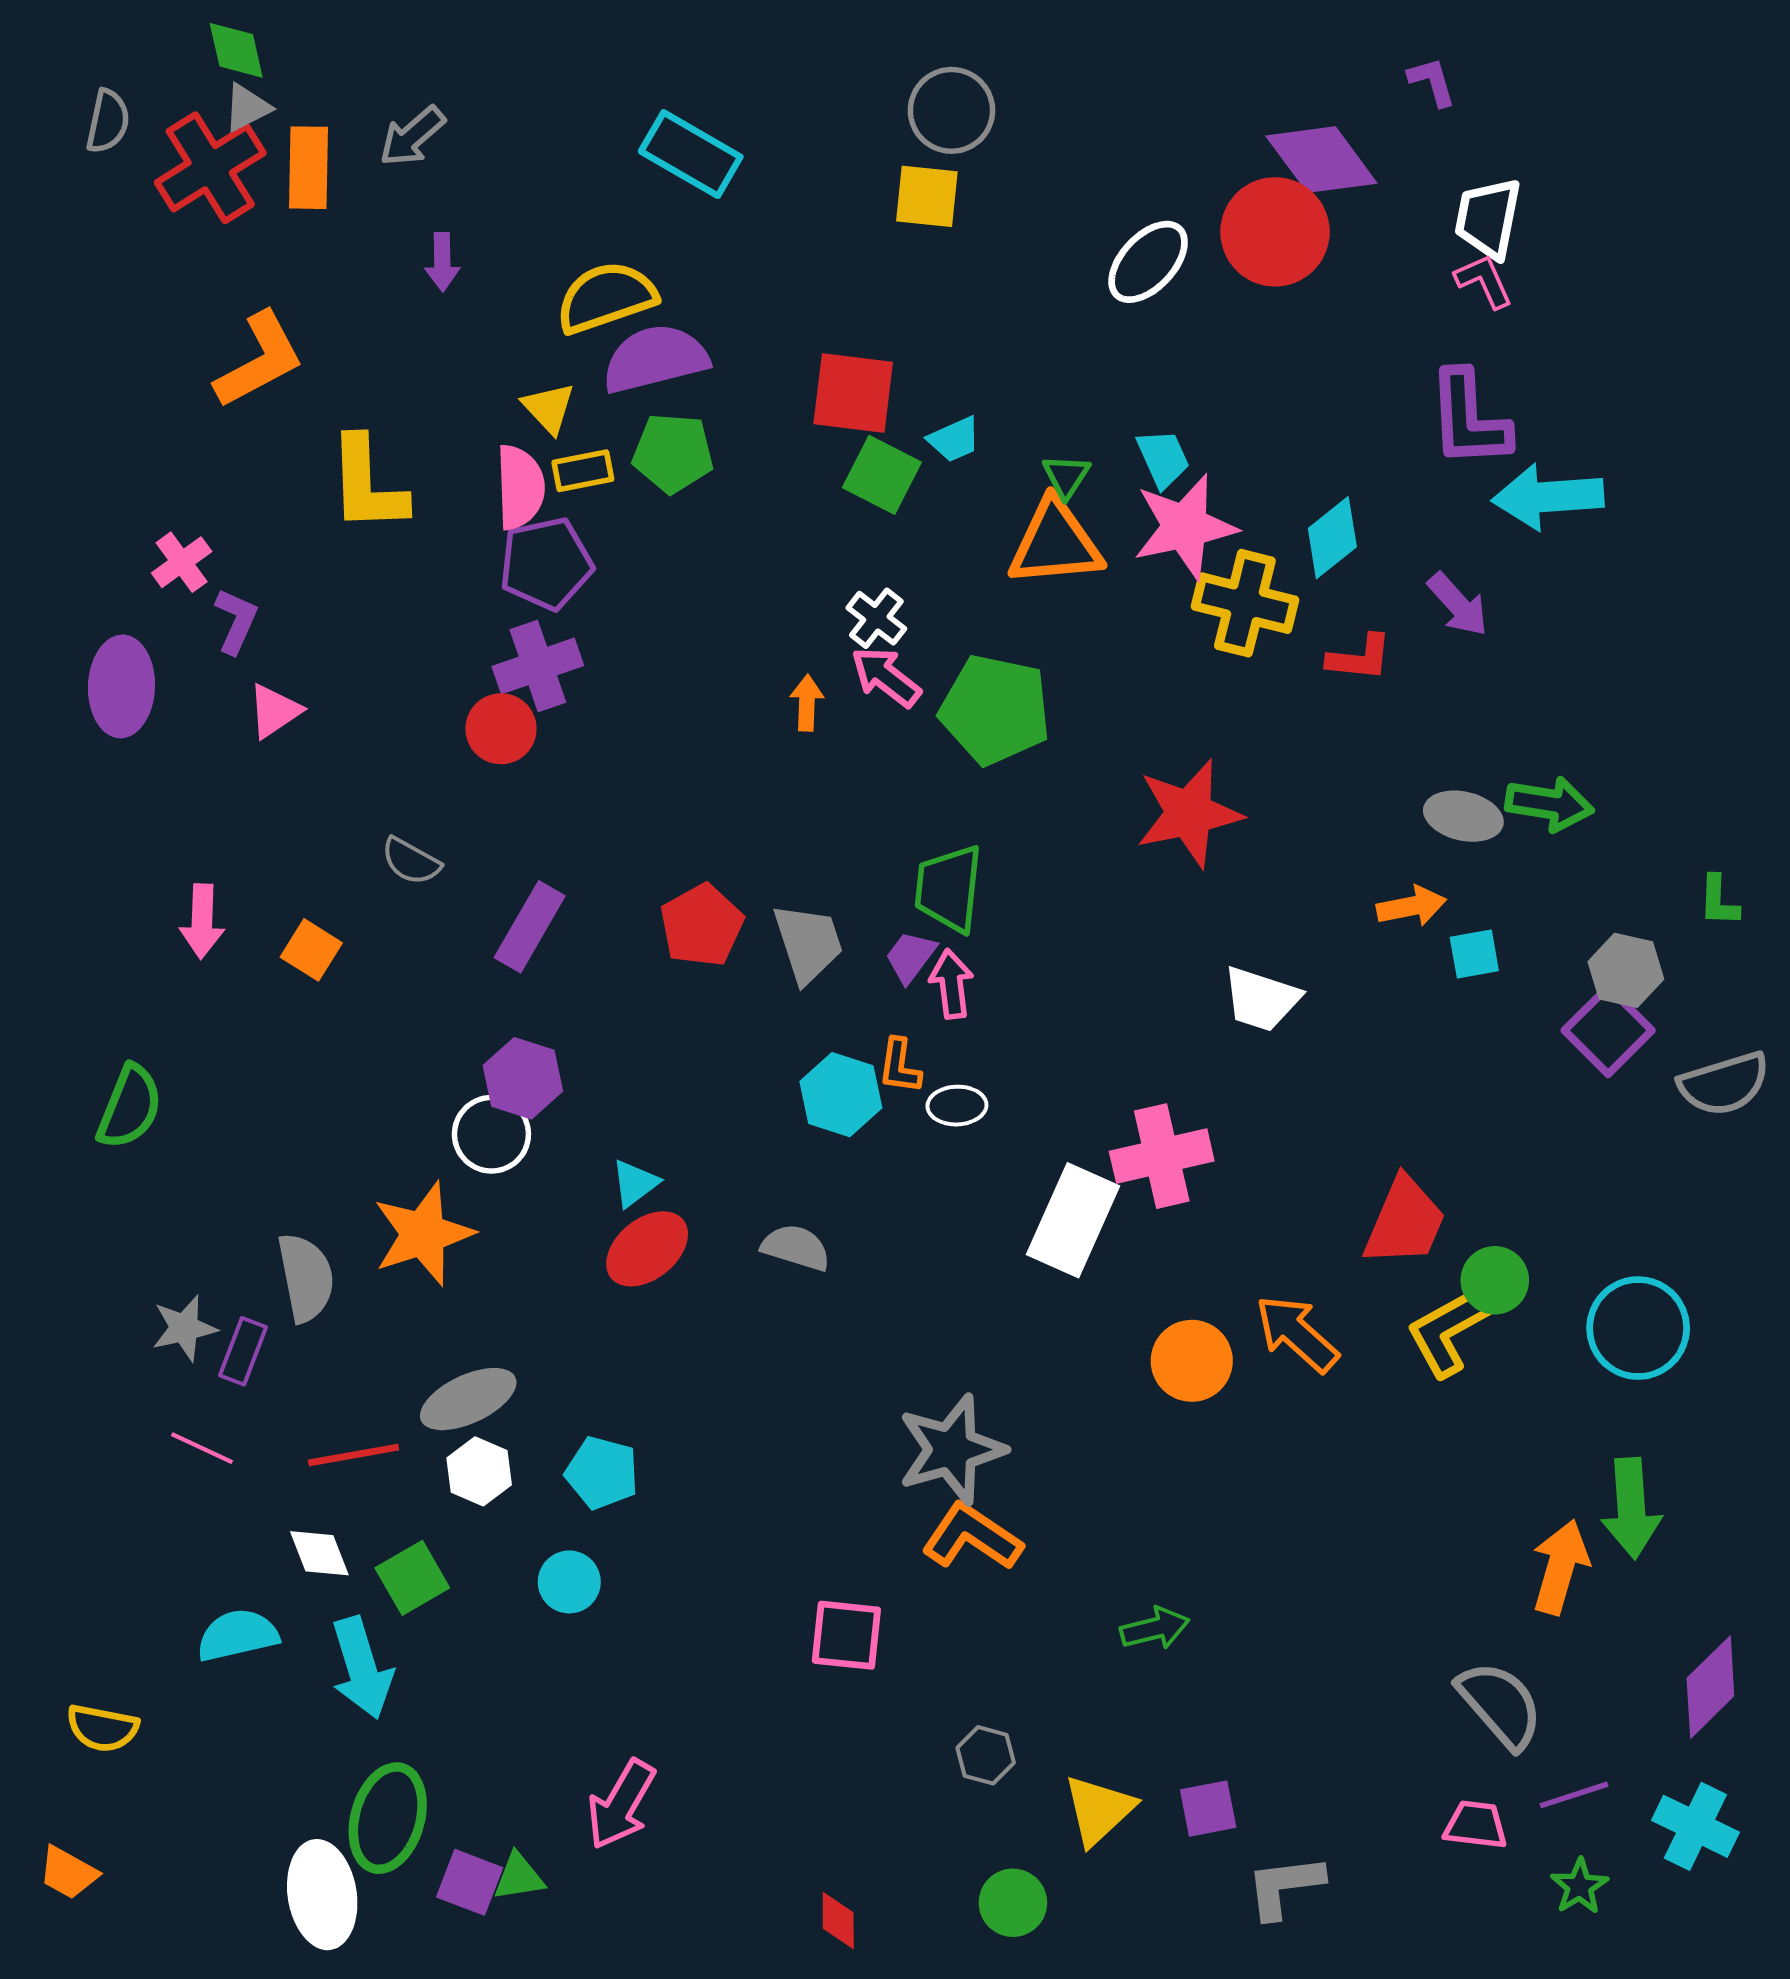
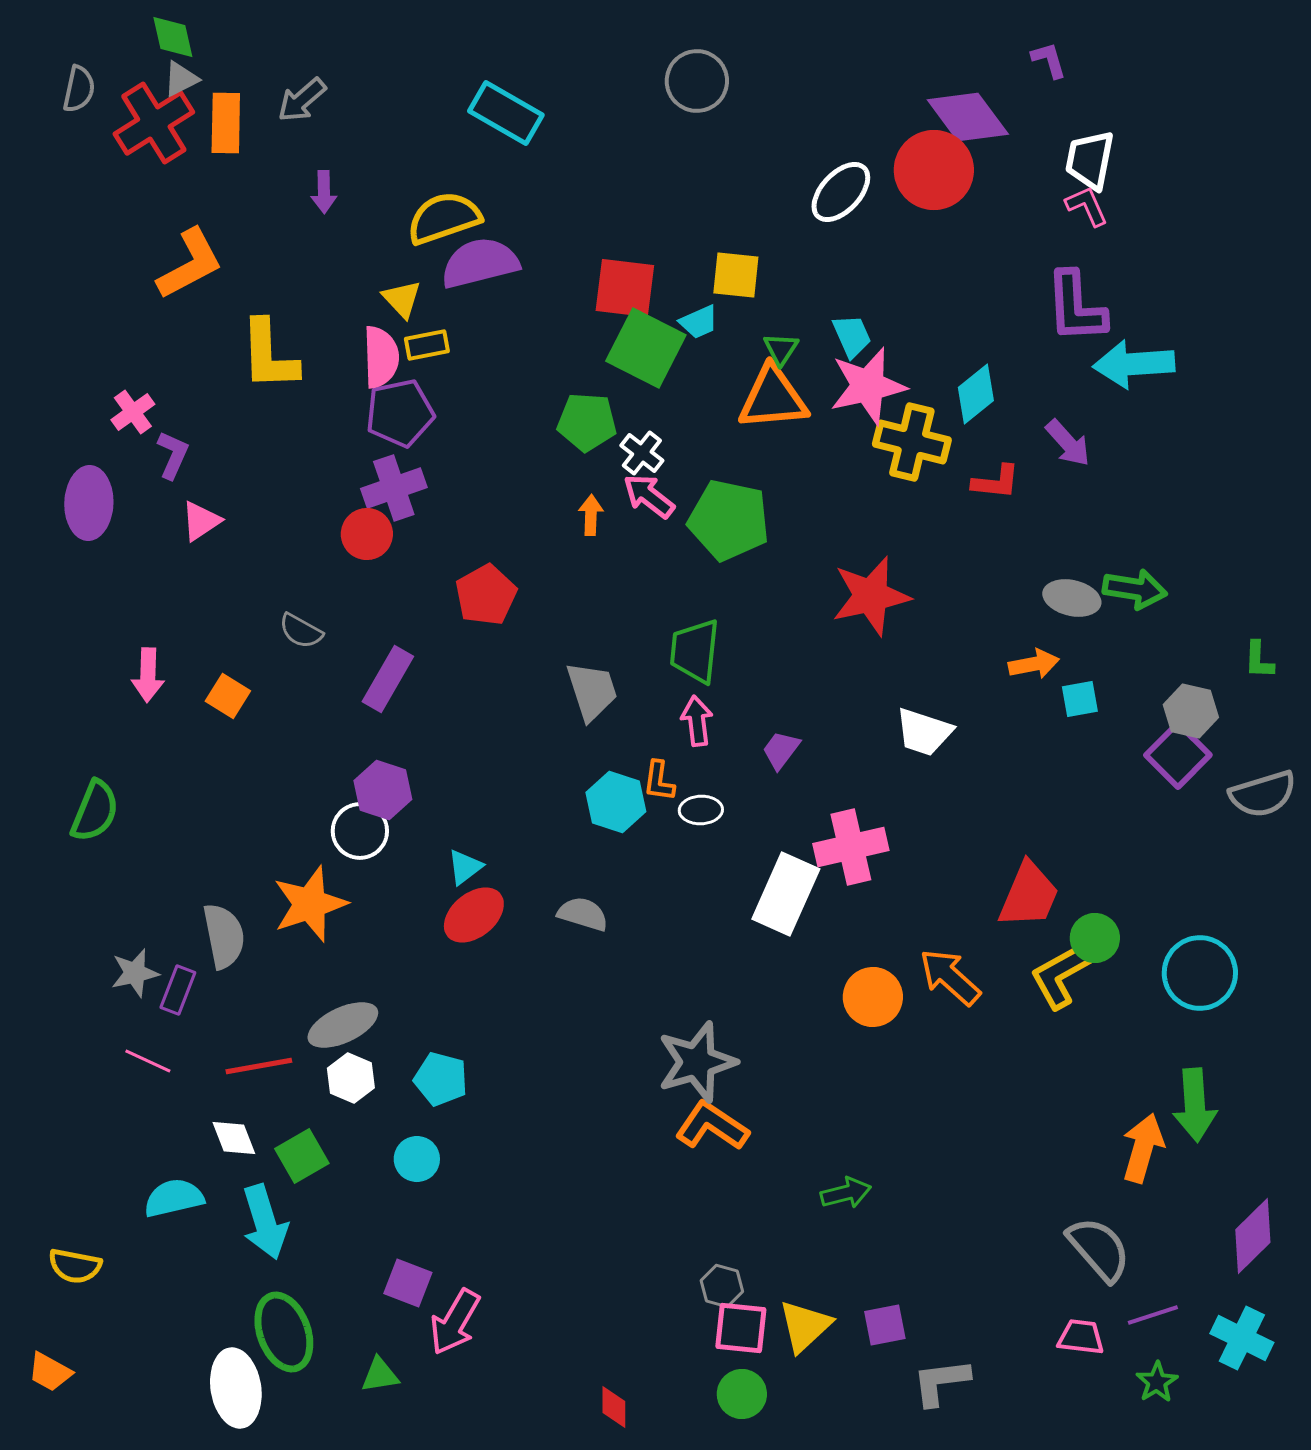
yellow square: (927, 196) -> (736, 275), moved
green pentagon: (673, 453) -> (587, 422), moved
green square: (882, 475) -> (646, 348), size x1.4
red pentagon: (702, 925) -> (486, 595), moved
purple trapezoid: (911, 957) -> (781, 750), moved
pink square: (846, 1635) -> (741, 1328), moved
green ellipse: (388, 1818) -> (284, 1332), turned -36
purple square: (470, 1882) -> (408, 1283), moved

